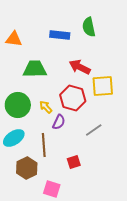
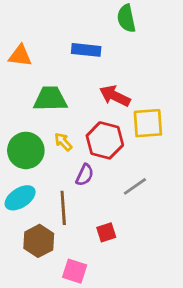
green semicircle: (89, 27) -> (126, 18), moved
yellow arrow: (46, 107) -> (63, 142), moved

